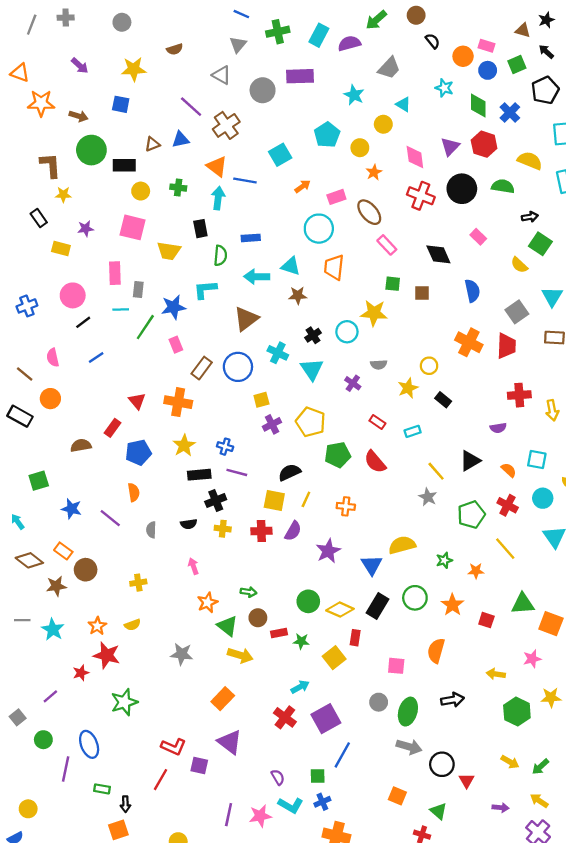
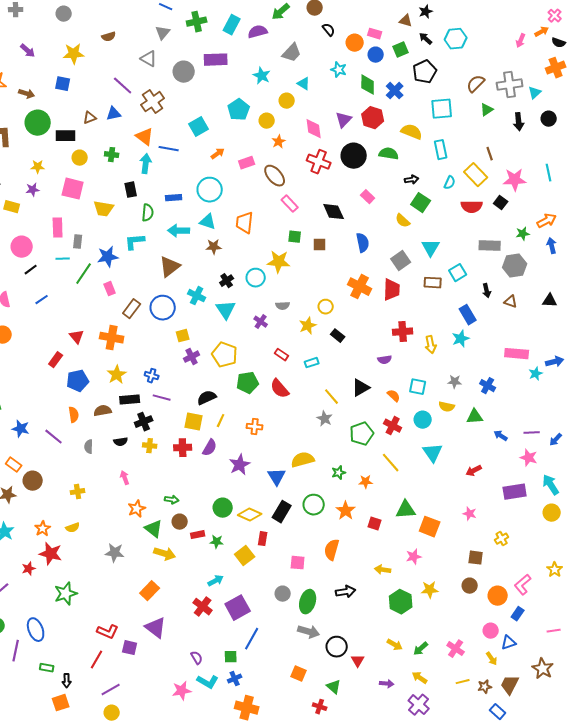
yellow star: (63, 195) -> (38, 167), moved
cyan circle: (319, 229) -> (210, 190), moved
brown semicircle: (81, 445) -> (103, 411), moved
purple line: (229, 815) -> (111, 690), moved, turned 48

